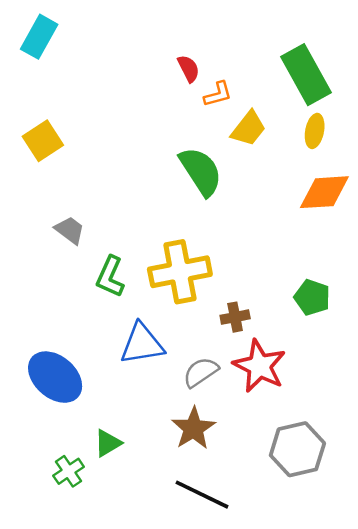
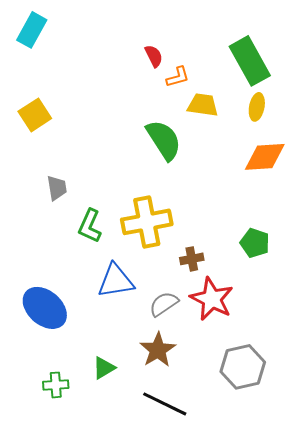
yellow trapezoid: (248, 129) -> (203, 105), turned -120
gray trapezoid: (70, 230) -> (57, 188), turned 44
green triangle: (108, 443) -> (104, 368), moved
green cross: (69, 471) -> (56, 385), turned 30

